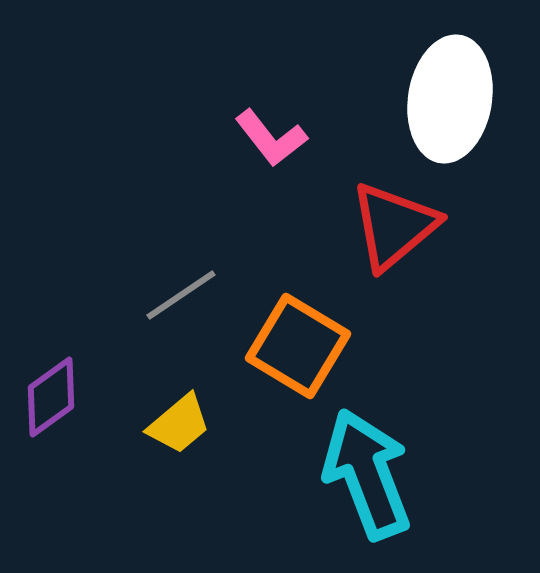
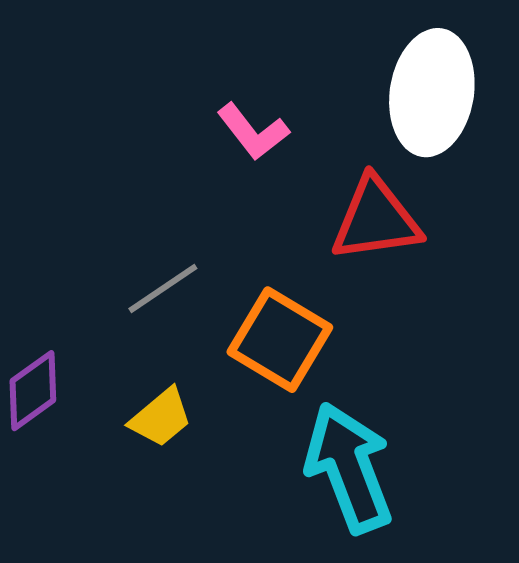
red triangle: (394, 226) -> (376, 220), turned 32

